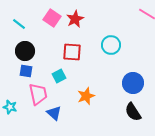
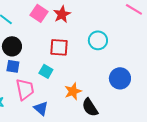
cyan square: (59, 76) -> (46, 71), turned -32
black semicircle: (133, 112) -> (90, 107), moved

